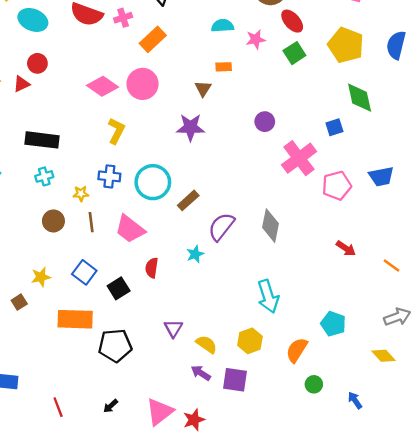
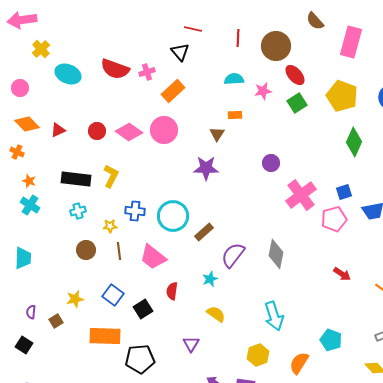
red circle: (37, 63) -> (97, 131), moved
green diamond: (360, 98) -> (354, 142), turned 36
blue square: (334, 127) -> (344, 192), moved
yellow L-shape: (116, 131) -> (111, 176), moved
yellow semicircle: (206, 344) -> (216, 314), moved

